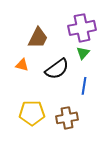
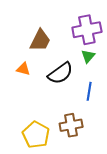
yellow pentagon: (32, 113) -> (36, 135), moved, turned 30

